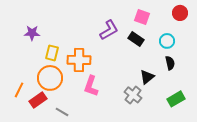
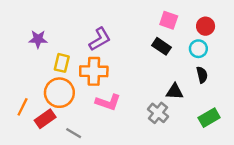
red circle: (180, 13) -> (206, 26), moved
purple L-shape: (109, 30) -> (100, 39), moved
black triangle: (147, 77) -> (175, 91), turned 42
pink L-shape: (91, 86) -> (108, 102), turned -90

